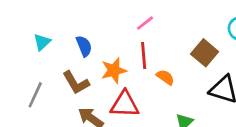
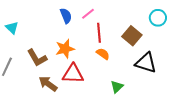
cyan triangle: (42, 42) -> (12, 28), turned -32
blue semicircle: (84, 46) -> (66, 16), moved
red line: (144, 56) -> (99, 33), moved

